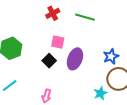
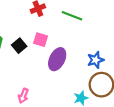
black square: (49, 61) -> (19, 46), moved

